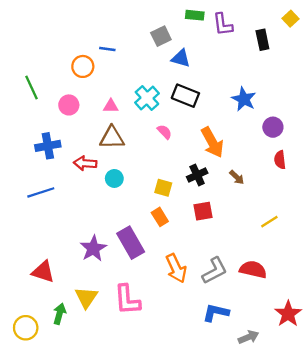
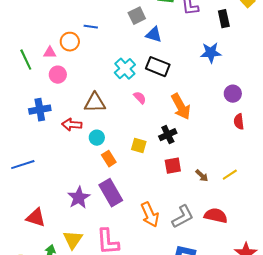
blue star: (244, 99) -> (211, 53), moved, turned -30
pink triangle: (111, 106) -> (50, 53), moved
brown arrow: (237, 177) -> (202, 176), moved
blue line: (41, 192) -> (23, 165), moved
orange rectangle: (160, 217) -> (109, 159), moved

